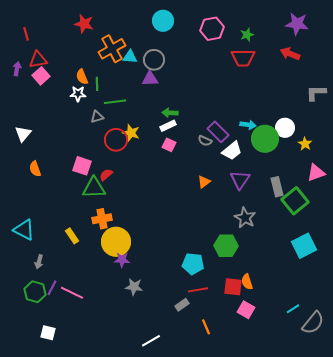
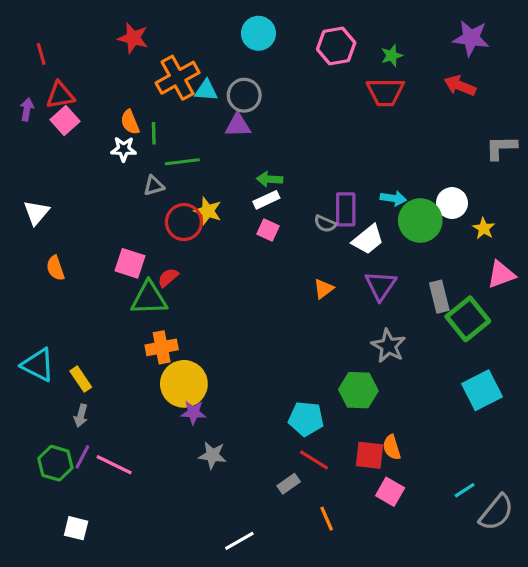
purple rectangle: (218, 132) -> (346, 209), turned 45
yellow rectangle: (72, 236) -> (81, 379), moved
gray arrow: (39, 262) -> (81, 416), moved
red line: (198, 290) -> (314, 460), turned 42

